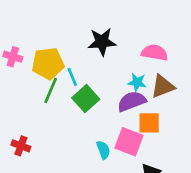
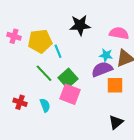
green line: (51, 90) -> (44, 73), moved, turned -66
green square: (86, 99) -> (68, 78), moved
pink square: (129, 142) -> (70, 94), moved
cyan semicircle: (103, 150) -> (45, 105), moved

